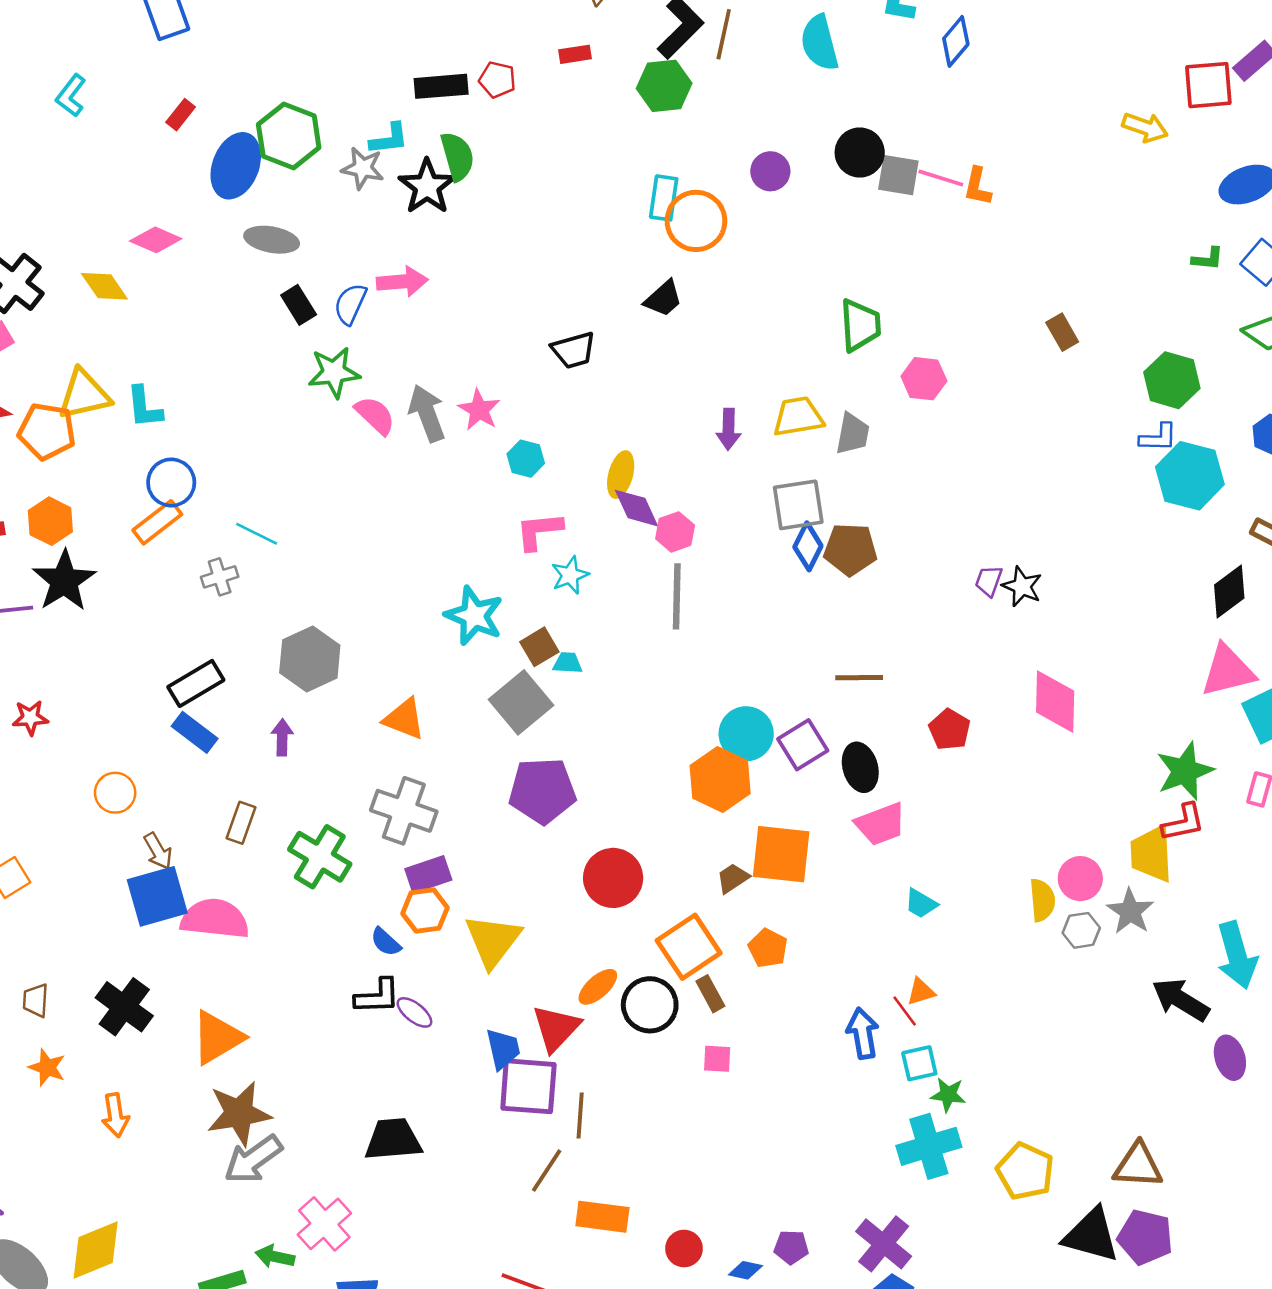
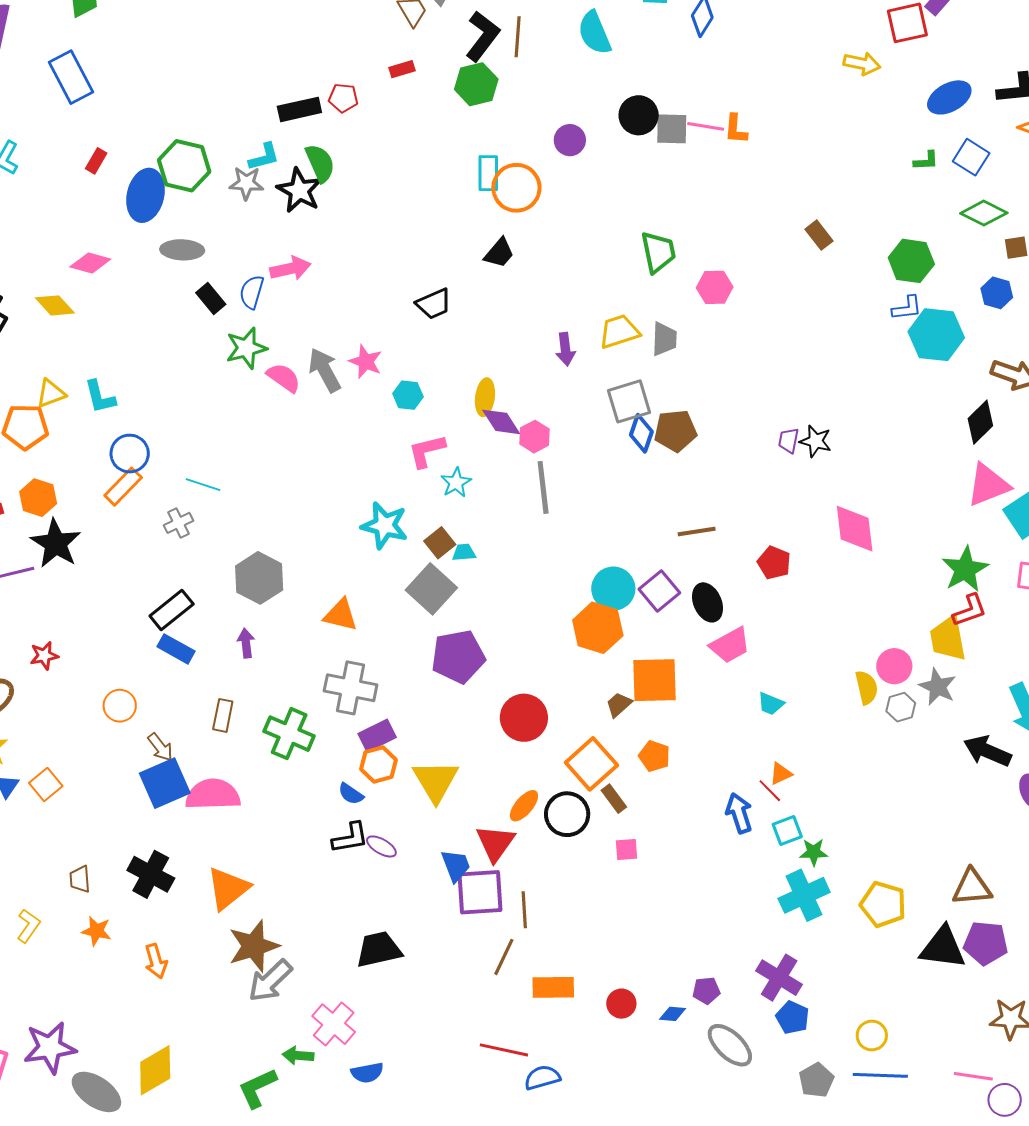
yellow triangle: (84, 395) -> (51, 393), size x0.7

